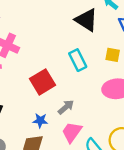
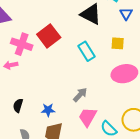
red square: (43, 82) -> (49, 36), moved
blue star: (40, 121) -> (48, 110), moved

